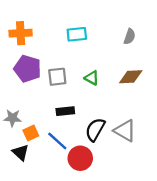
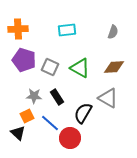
gray square: (57, 77) -> (50, 67), turned 30
green triangle: (92, 78) -> (80, 68), size x1.5
black rectangle: (65, 111) -> (57, 97), turned 63
gray star: (13, 118) -> (34, 96), moved
gray triangle: (125, 131) -> (108, 98), moved

